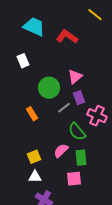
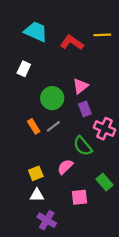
yellow line: (95, 15) -> (102, 35), moved, turned -42
white rectangle: (23, 61) -> (24, 69), turned 48
gray line: (64, 108) -> (53, 126), moved
green rectangle: (81, 158) -> (104, 182), moved, turned -35

